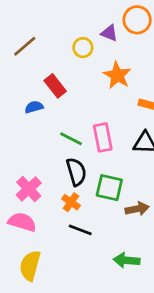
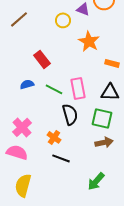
red rectangle: (55, 86) -> (42, 59), moved
blue semicircle: (34, 107) -> (27, 84), moved
black semicircle: (76, 172) -> (70, 114), moved
green square: (109, 188) -> (102, 118), moved
green arrow: (127, 260) -> (96, 181), turned -54

